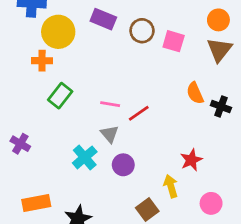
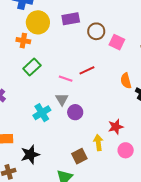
purple rectangle: (103, 19) -> (71, 19), turned -42
red line: (139, 113) -> (87, 70), moved
purple circle: (123, 165) -> (75, 112), moved
pink circle: (211, 203) -> (126, 150), moved

